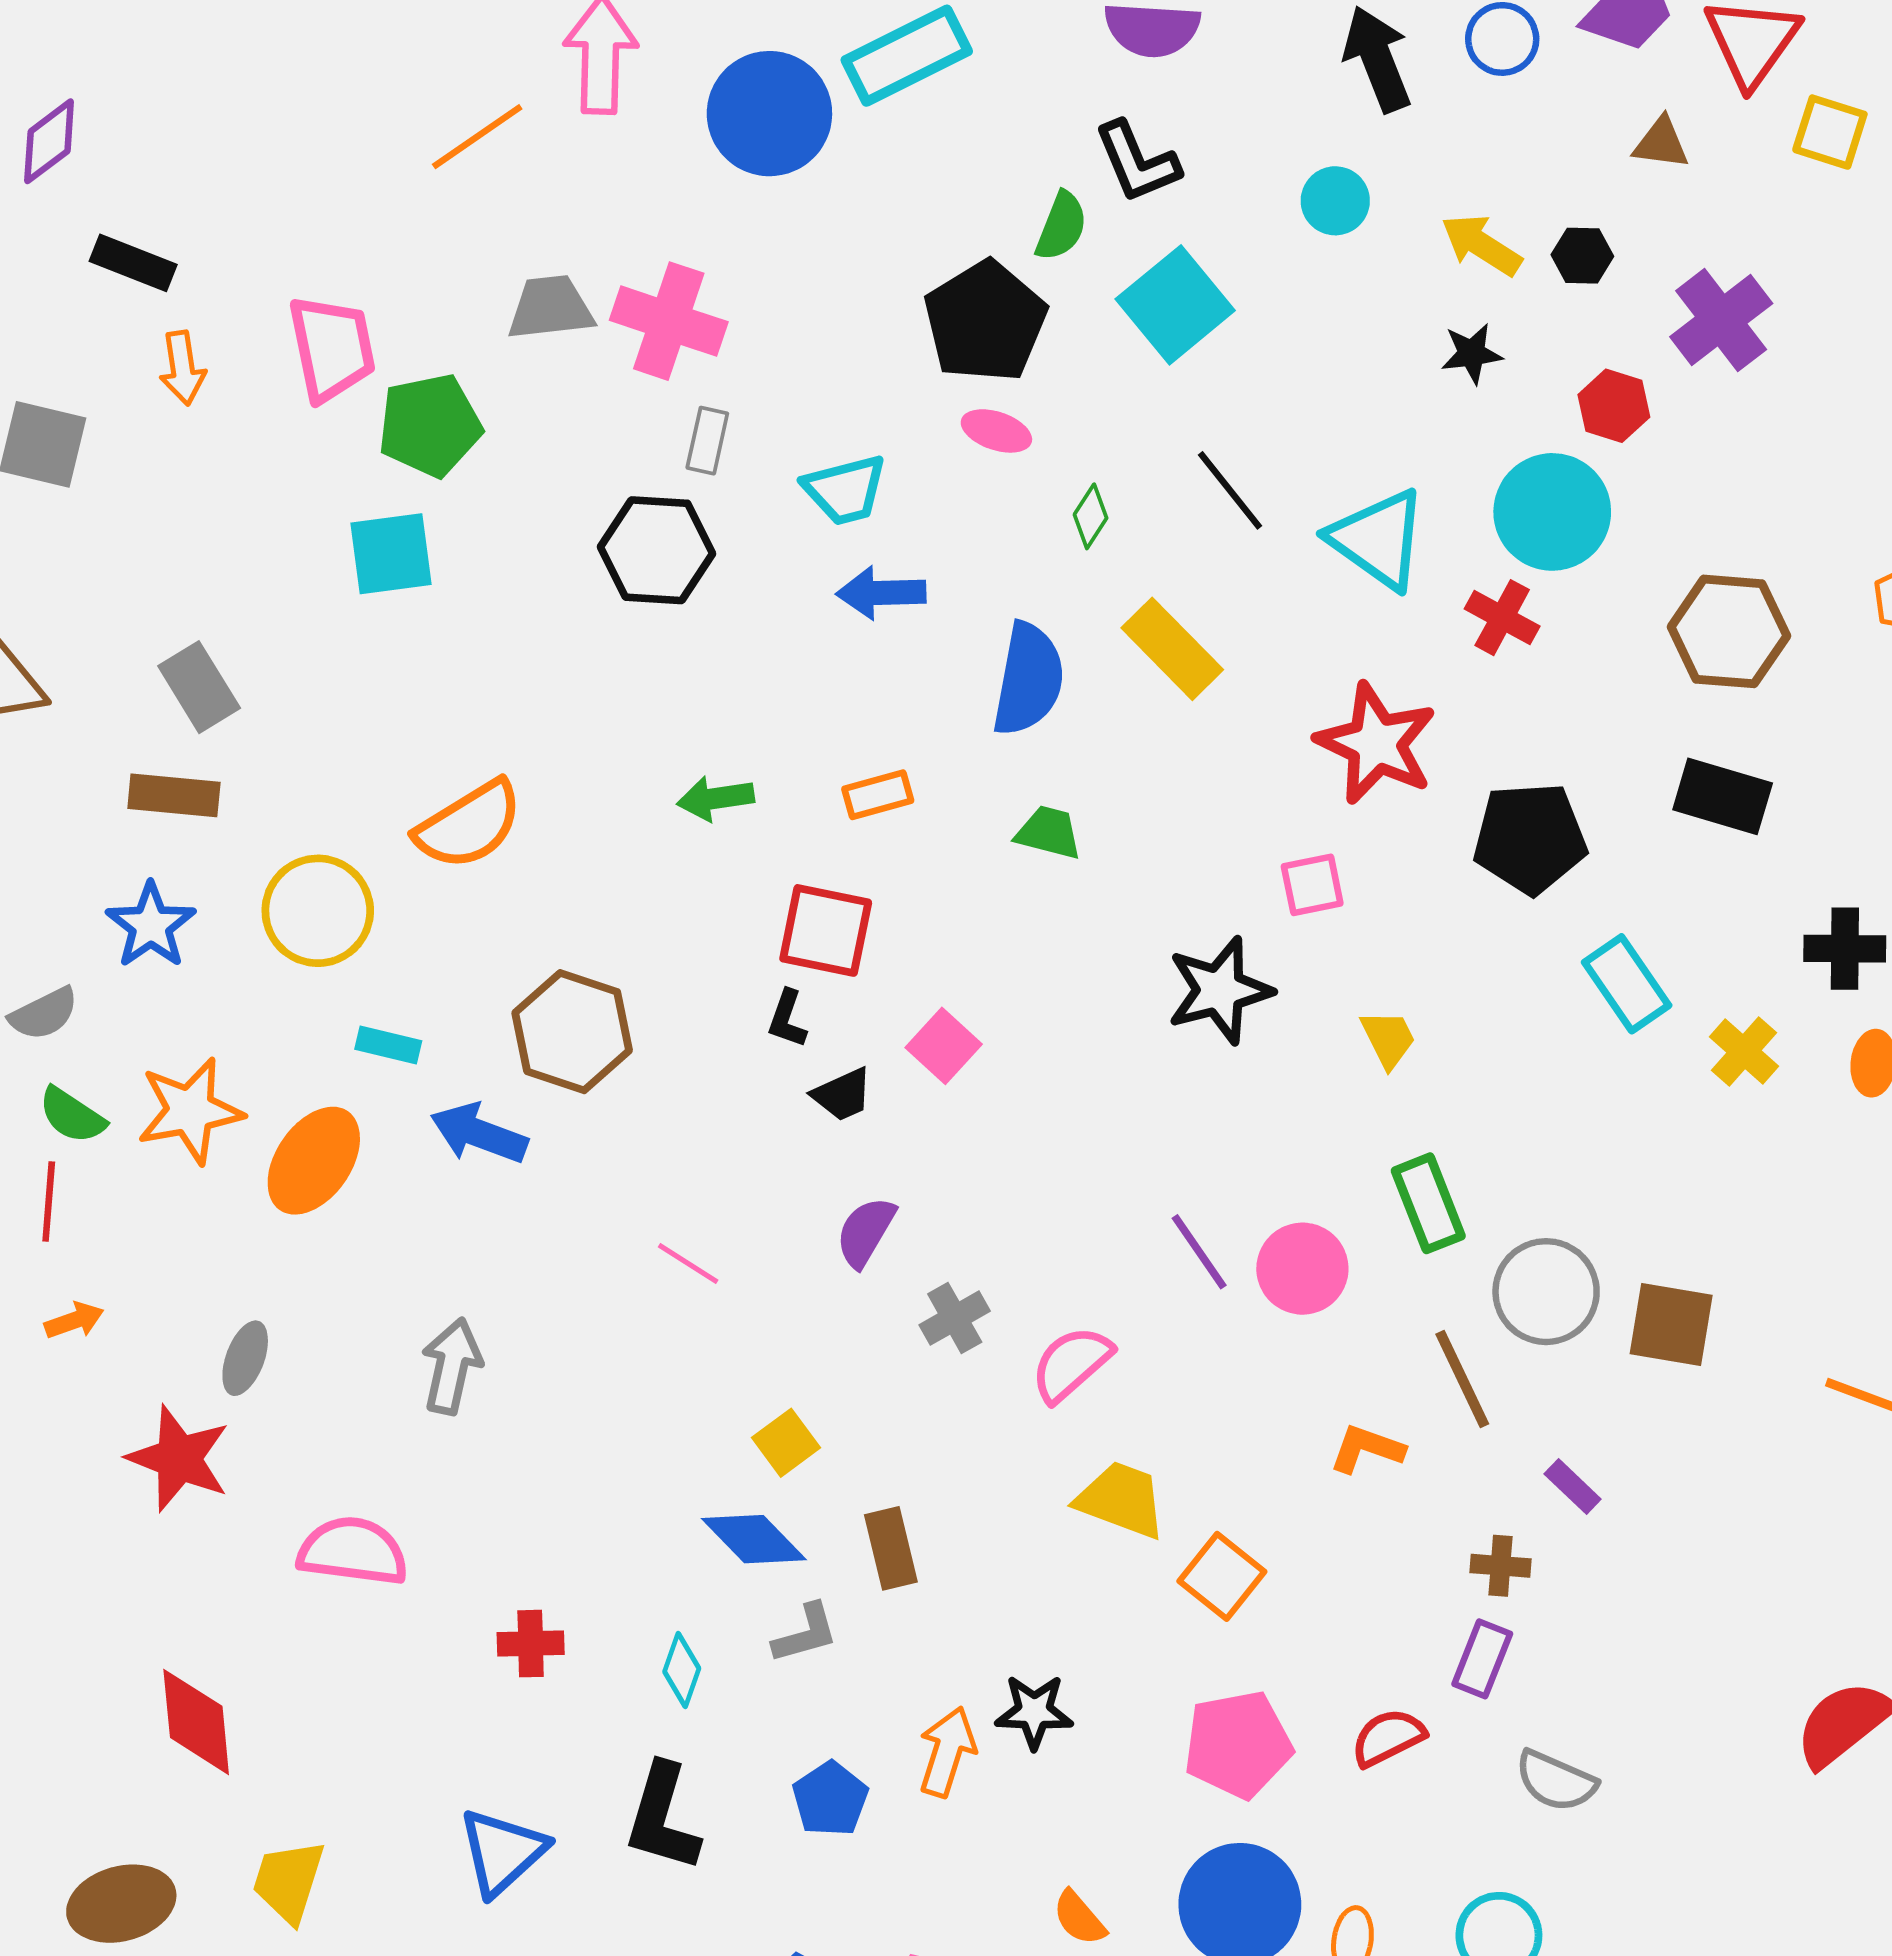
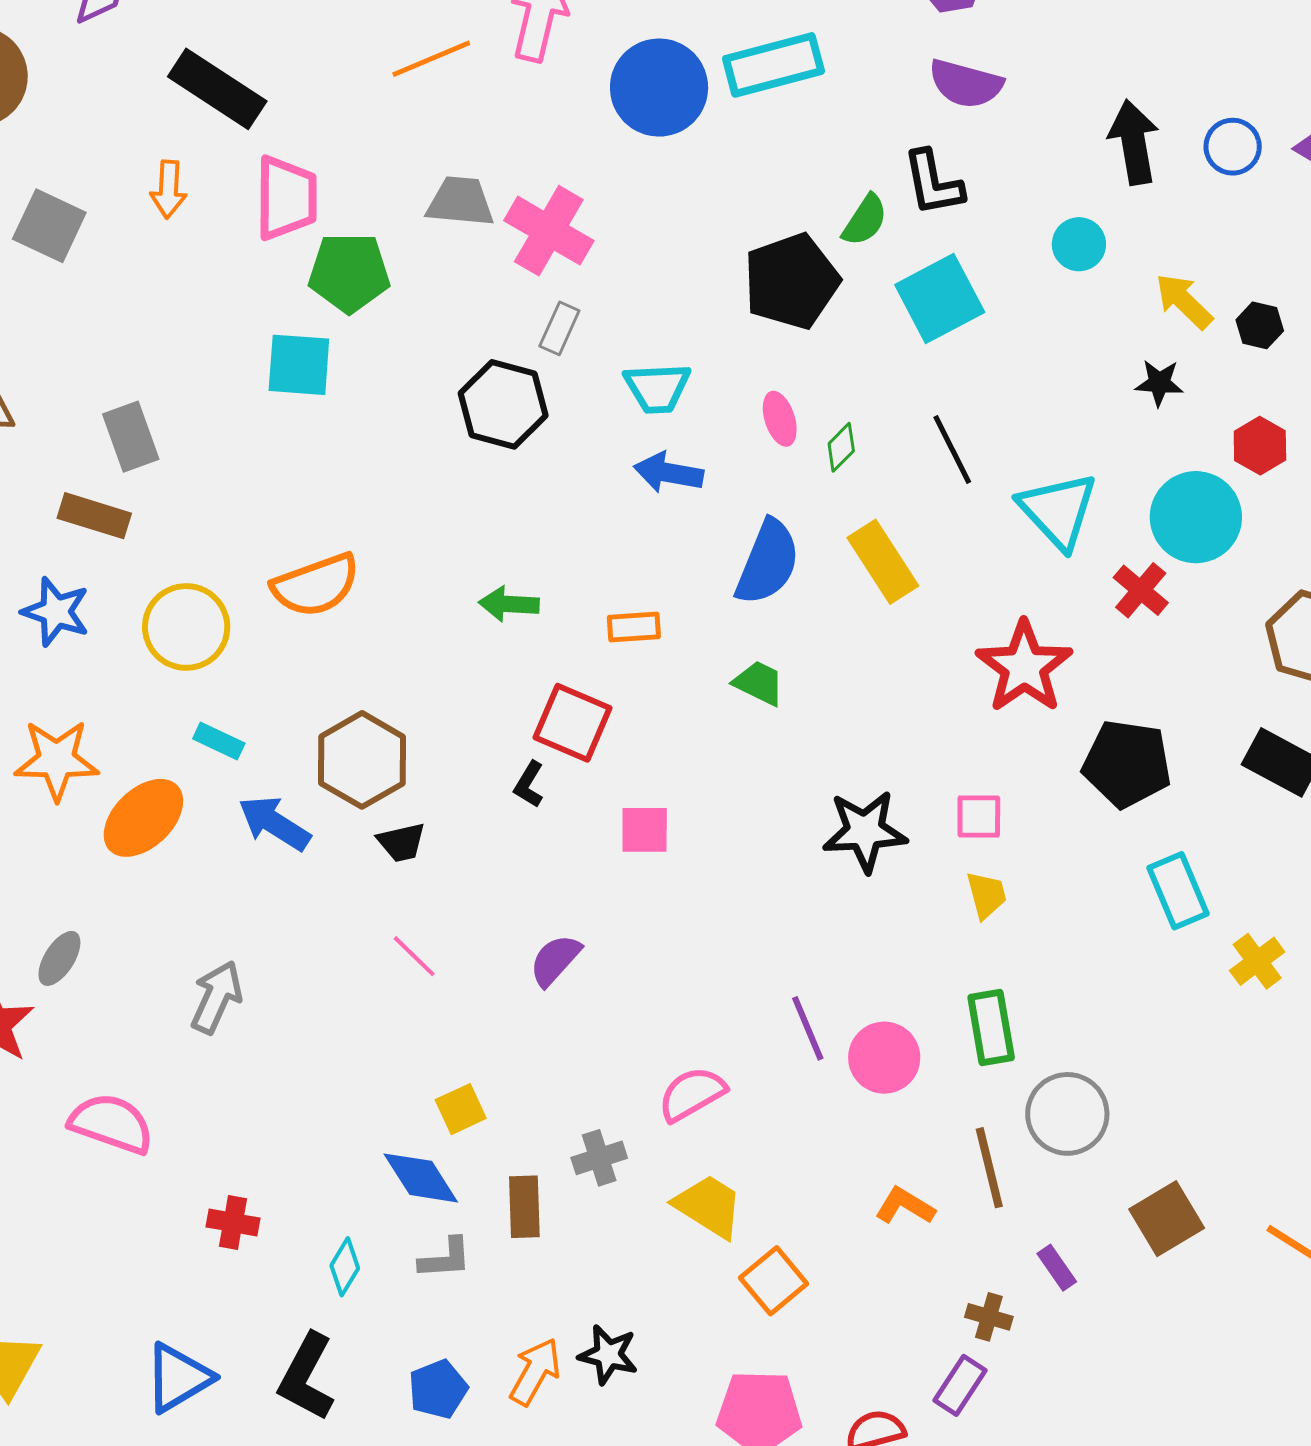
black rectangle: (133, 263) -> (217, 89), moved, size x1.5
pink ellipse: (996, 431) -> (780, 419), moved, turned 42
pink square: (1312, 885) -> (979, 817), moved
blue star: (151, 925) -> (56, 612), turned -30
pink square: (944, 1046) -> (645, 830), turned 36
black trapezoid: (842, 1095) -> (401, 842), moved
gray cross: (955, 1318) -> (599, 1158), moved
brown square: (1671, 1325) -> (1167, 1219), moved, turned 38

